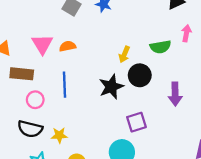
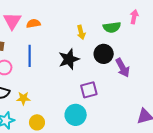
yellow arrow: (124, 54) -> (81, 32), turned -40
black circle: (140, 75) -> (104, 54), moved
purple arrow: (175, 94) -> (123, 68), turned -30

